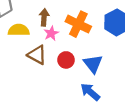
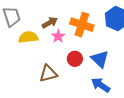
brown arrow: (44, 17) -> (50, 23), turned 63
brown triangle: (37, 55) -> (48, 74), moved, turned -36

